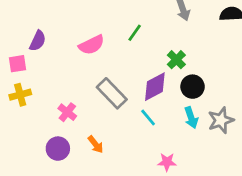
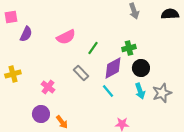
green line: (135, 33) -> (93, 48), moved
green cross: (176, 60) -> (129, 48), turned 32
pink square: (17, 64) -> (11, 17), moved
gray rectangle: (112, 93) -> (81, 73), size x0.7
orange arrow: (96, 144) -> (62, 122), moved

